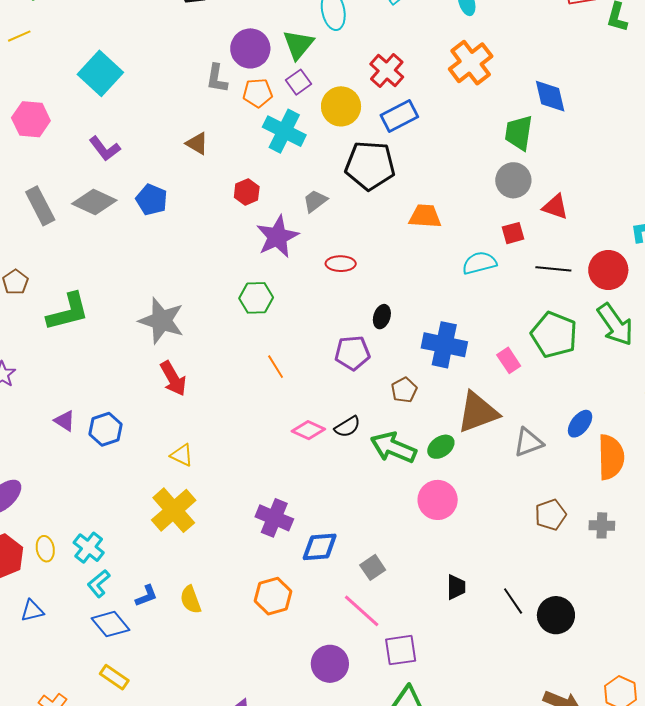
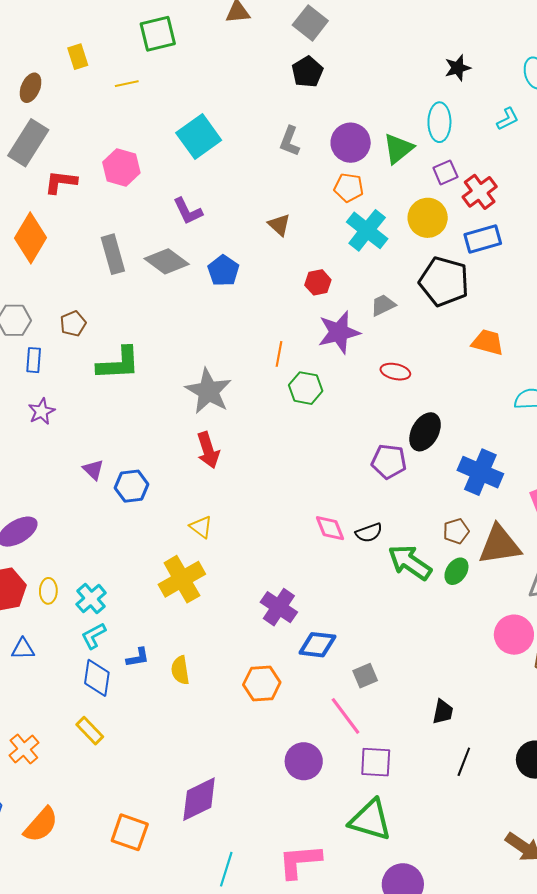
gray L-shape: (217, 78) -> (290, 141), moved
purple square: (298, 82) -> (445, 172), moved
black ellipse: (382, 317) -> (425, 432), size x1.6
orange line: (276, 367) -> (279, 354), moved, turned 30
brown pentagon: (404, 390) -> (456, 531), moved
pink diamond: (308, 430) -> (330, 528), turned 32
green ellipse: (441, 447) -> (456, 571), turned -32
pink circle: (438, 500) -> (514, 635), moved
black line: (513, 601) -> (464, 762), moved, turned 44
blue diamond: (110, 624) -> (97, 678), turned 36

